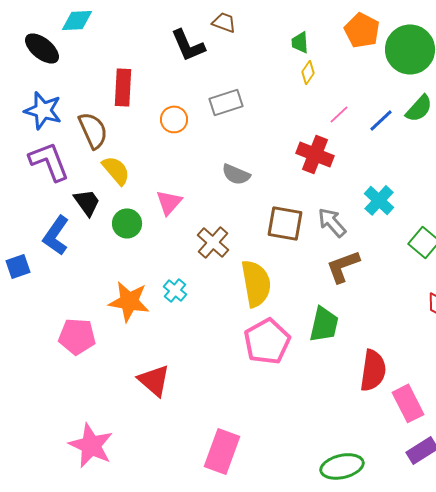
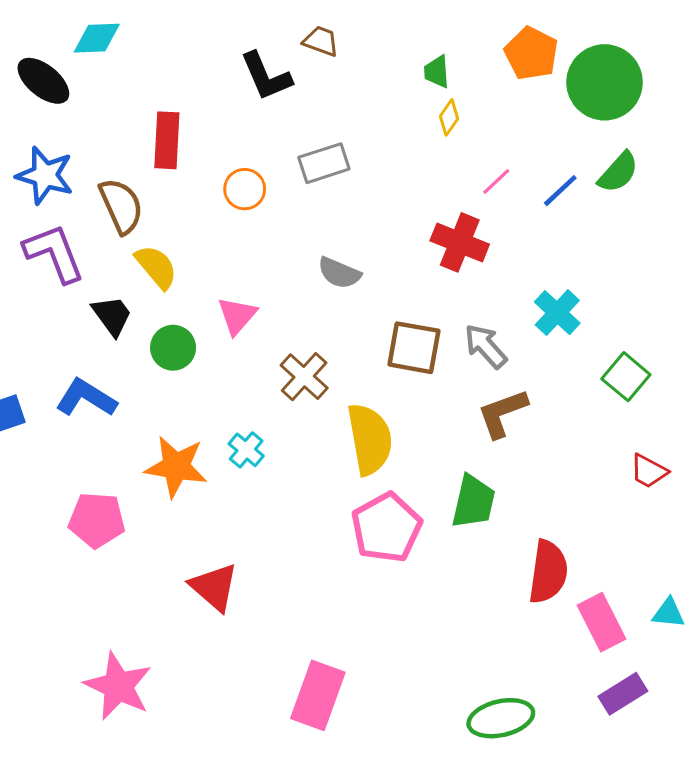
blue L-shape: (56, 235) -> (86, 398), moved, turned 87

